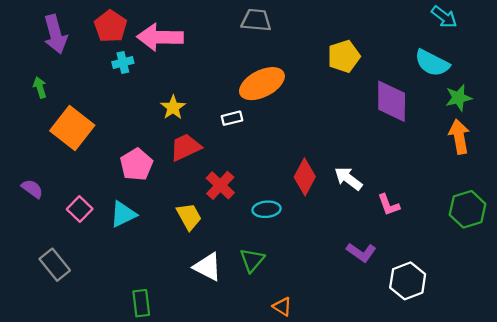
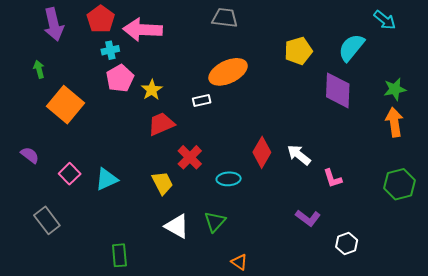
cyan semicircle: (432, 63) -> (351, 48), moved, turned 100
pink pentagon: (136, 165) -> (120, 78), moved
white hexagon: (408, 281) -> (347, 244), size x0.7

